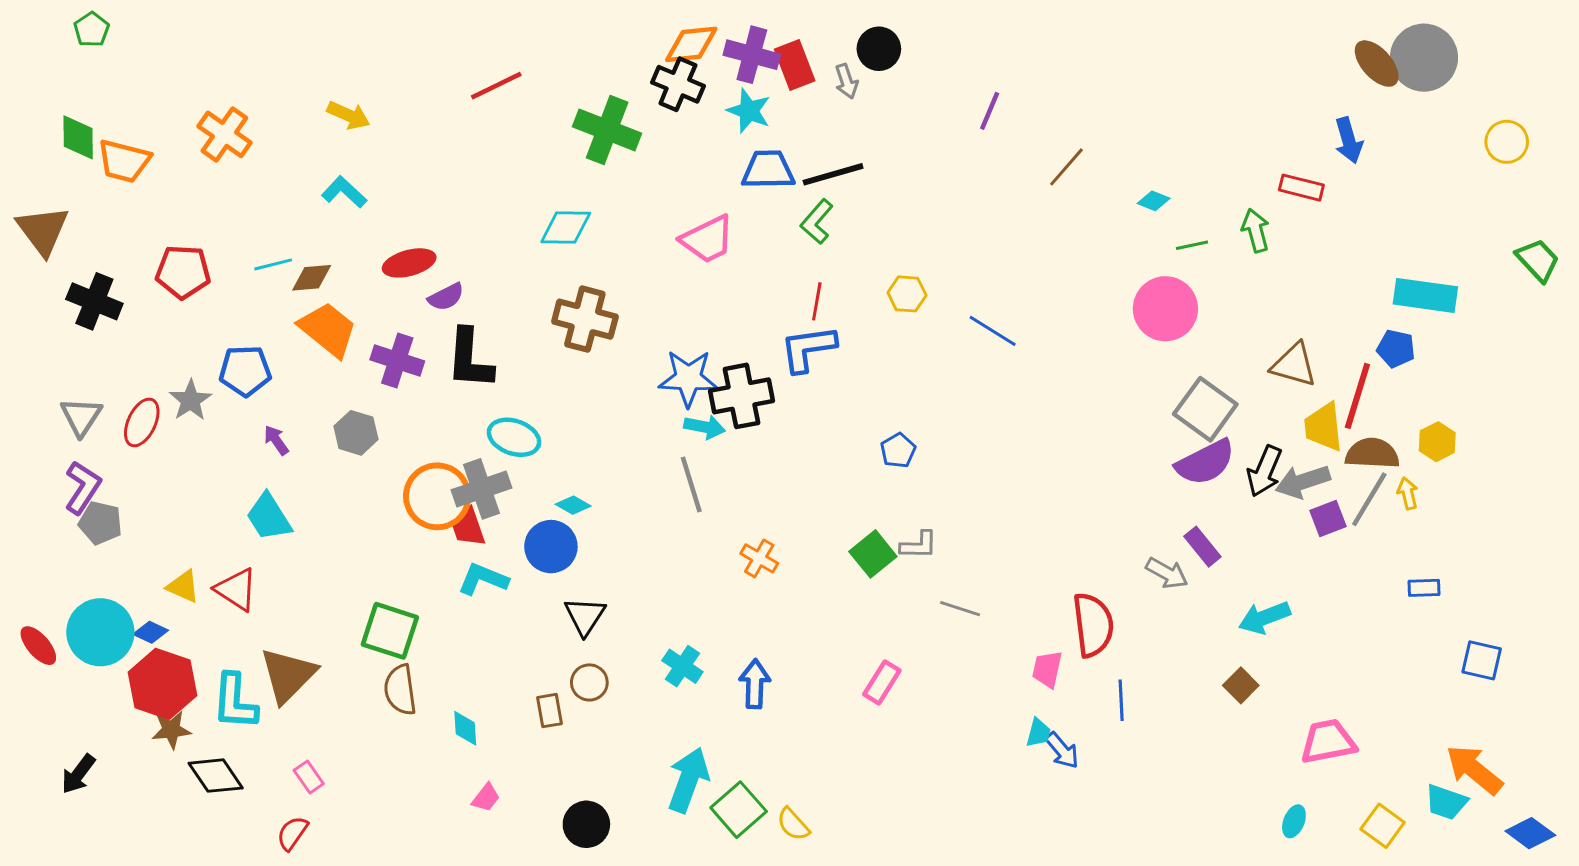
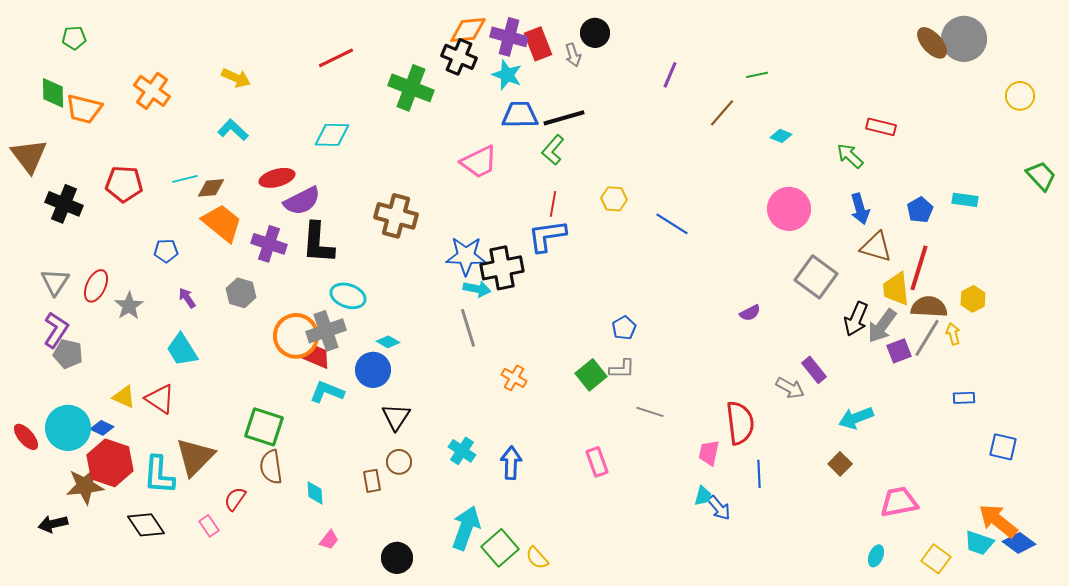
green pentagon: (92, 30) -> (74, 38), moved, turned 30
blue arrow: (1349, 140) -> (860, 209), moved
cyan diamond: (566, 227) -> (332, 135), moved
green arrow: (1256, 230) -> (850, 156), turned -32
green line: (1192, 245) -> (757, 75), moved
cyan rectangle: (1425, 295) -> (965, 200), size x0.6
purple semicircle: (446, 297) -> (302, 201), size x1.5
blue pentagon: (1396, 349) -> (920, 210), moved, turned 30
blue pentagon: (245, 371) -> (166, 251), size x0.7
gray star: (190, 400) -> (129, 306), moved
blue pentagon: (898, 451) -> (624, 328), moved
purple semicircle: (1205, 462) -> (750, 313), moved, size x0.5
gray arrow: (1303, 482) -> (882, 326), turned -36
red trapezoid: (468, 527) -> (317, 357), turned 132
pink rectangle: (882, 682) -> (597, 462), turned -52
brown star: (171, 730) -> (85, 486), moved, size x1.4
black arrow: (78, 774) -> (53, 524), turned 40
red semicircle: (292, 833) -> (235, 499), moved
blue diamond: (1530, 833) -> (1019, 543), moved

